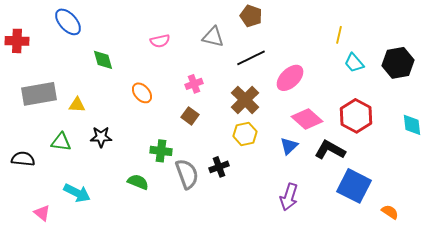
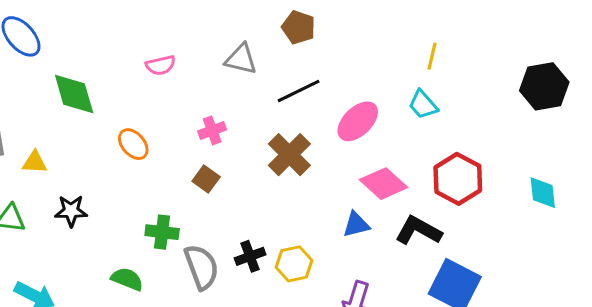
green diamond: (103, 60) -> (74, 94), size x1.4
cyan trapezoid: (354, 63) -> (423, 105), moved
black hexagon: (398, 63) -> (544, 86), moved
yellow hexagon: (245, 134) -> (294, 264), moved
blue triangle: (289, 146) -> (356, 224), turned 30

